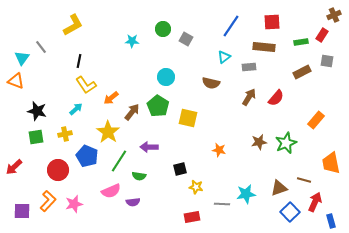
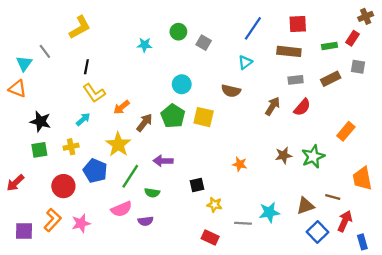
gray rectangle: (249, 67) -> (296, 80), moved
yellow square: (188, 118) -> (204, 117), moved
red rectangle: (192, 217) -> (210, 238), turned 35

